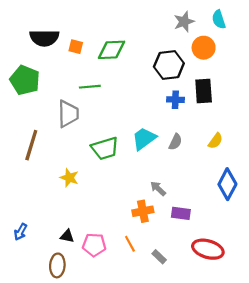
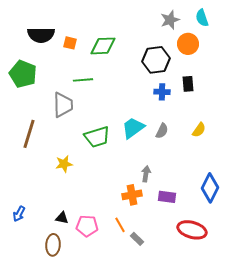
black rectangle: (204, 91) -> (188, 84), size x0.7
yellow star: (69, 178) -> (64, 164), turned -30
blue diamond: (227, 184) -> (210, 188), moved
gray arrow: (158, 188) -> (146, 174), turned 56
gray rectangle: (159, 257) -> (137, 239), moved

